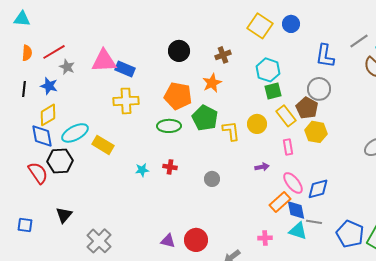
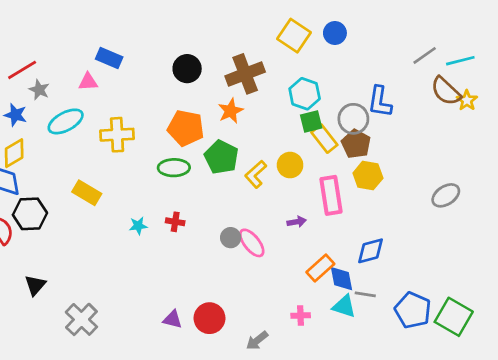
brown cross: (223, 55) -> (245, 74), size x1.8
blue L-shape: (325, 56) -> (380, 102), moved
pink triangle: (104, 61) -> (88, 82), size x0.6
blue rectangle: (125, 69) -> (109, 58), moved
gray circle: (319, 89) -> (353, 119), moved
yellow rectangle: (286, 116) -> (324, 139), moved
yellow L-shape: (231, 131) -> (256, 174), turned -125
cyan ellipse: (75, 133) -> (66, 121), moved
pink rectangle: (288, 147) -> (331, 195), size x1.8
pink ellipse: (293, 183) -> (252, 243), moved

